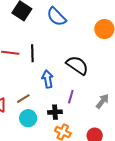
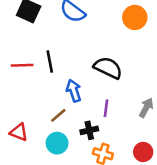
brown line: (23, 99) -> (58, 115), moved

